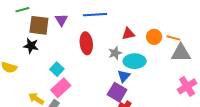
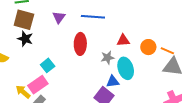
brown square: (39, 25) -> (24, 20), moved
cyan ellipse: (135, 61) -> (126, 68), turned 65
blue triangle: (124, 76) -> (113, 82), turned 32
pink rectangle: (61, 88) -> (38, 85), moved

